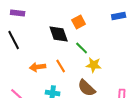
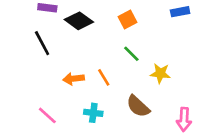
black diamond: (59, 34) -> (79, 21), moved, turned -35
yellow star: (94, 65) -> (160, 73), moved

